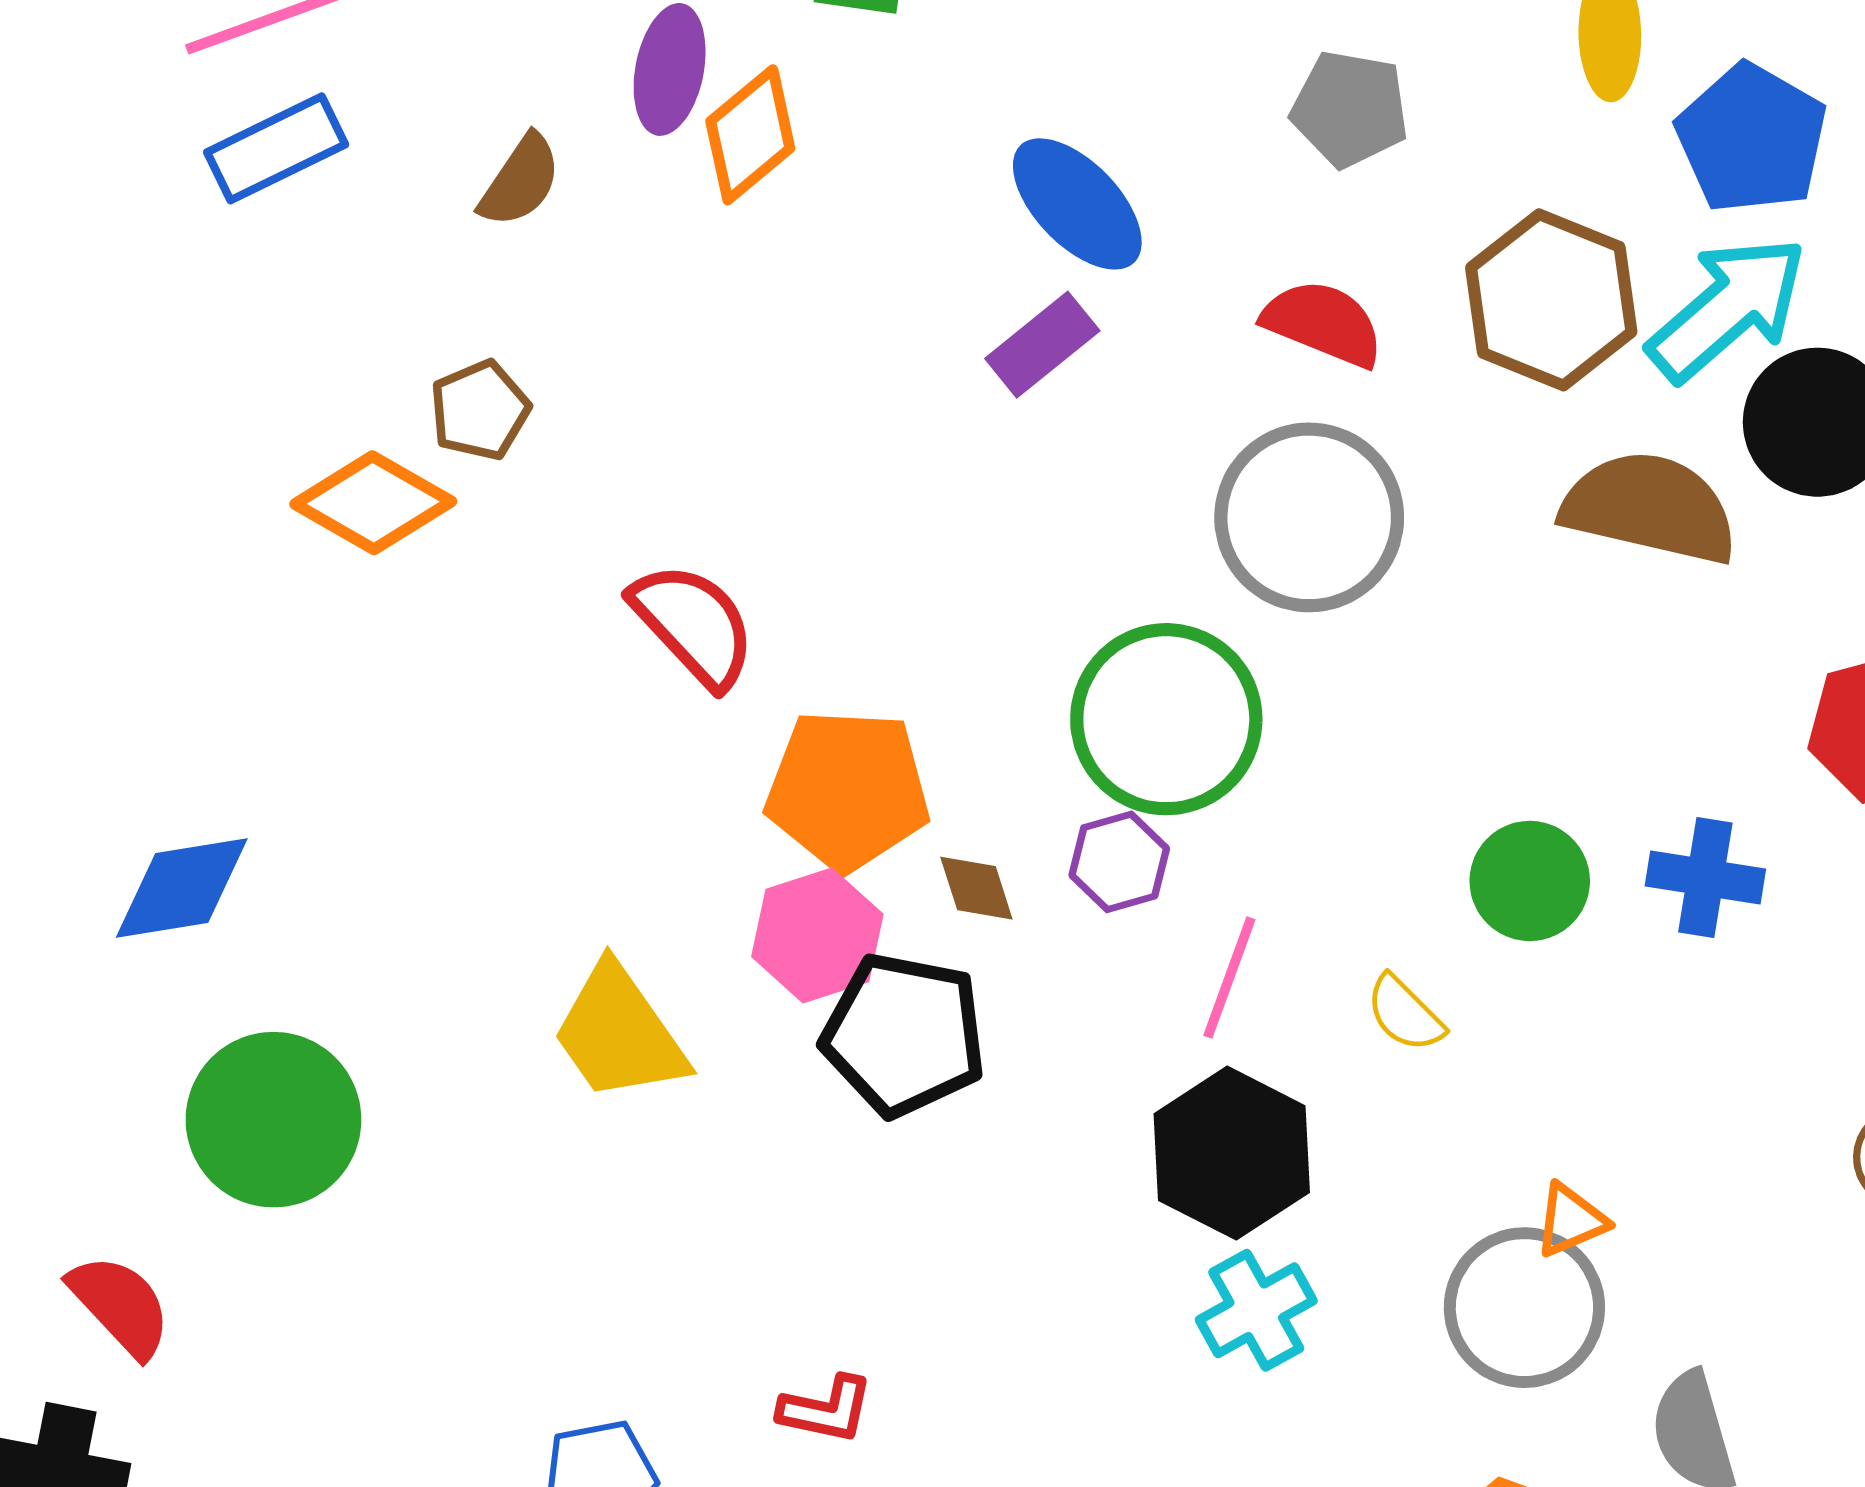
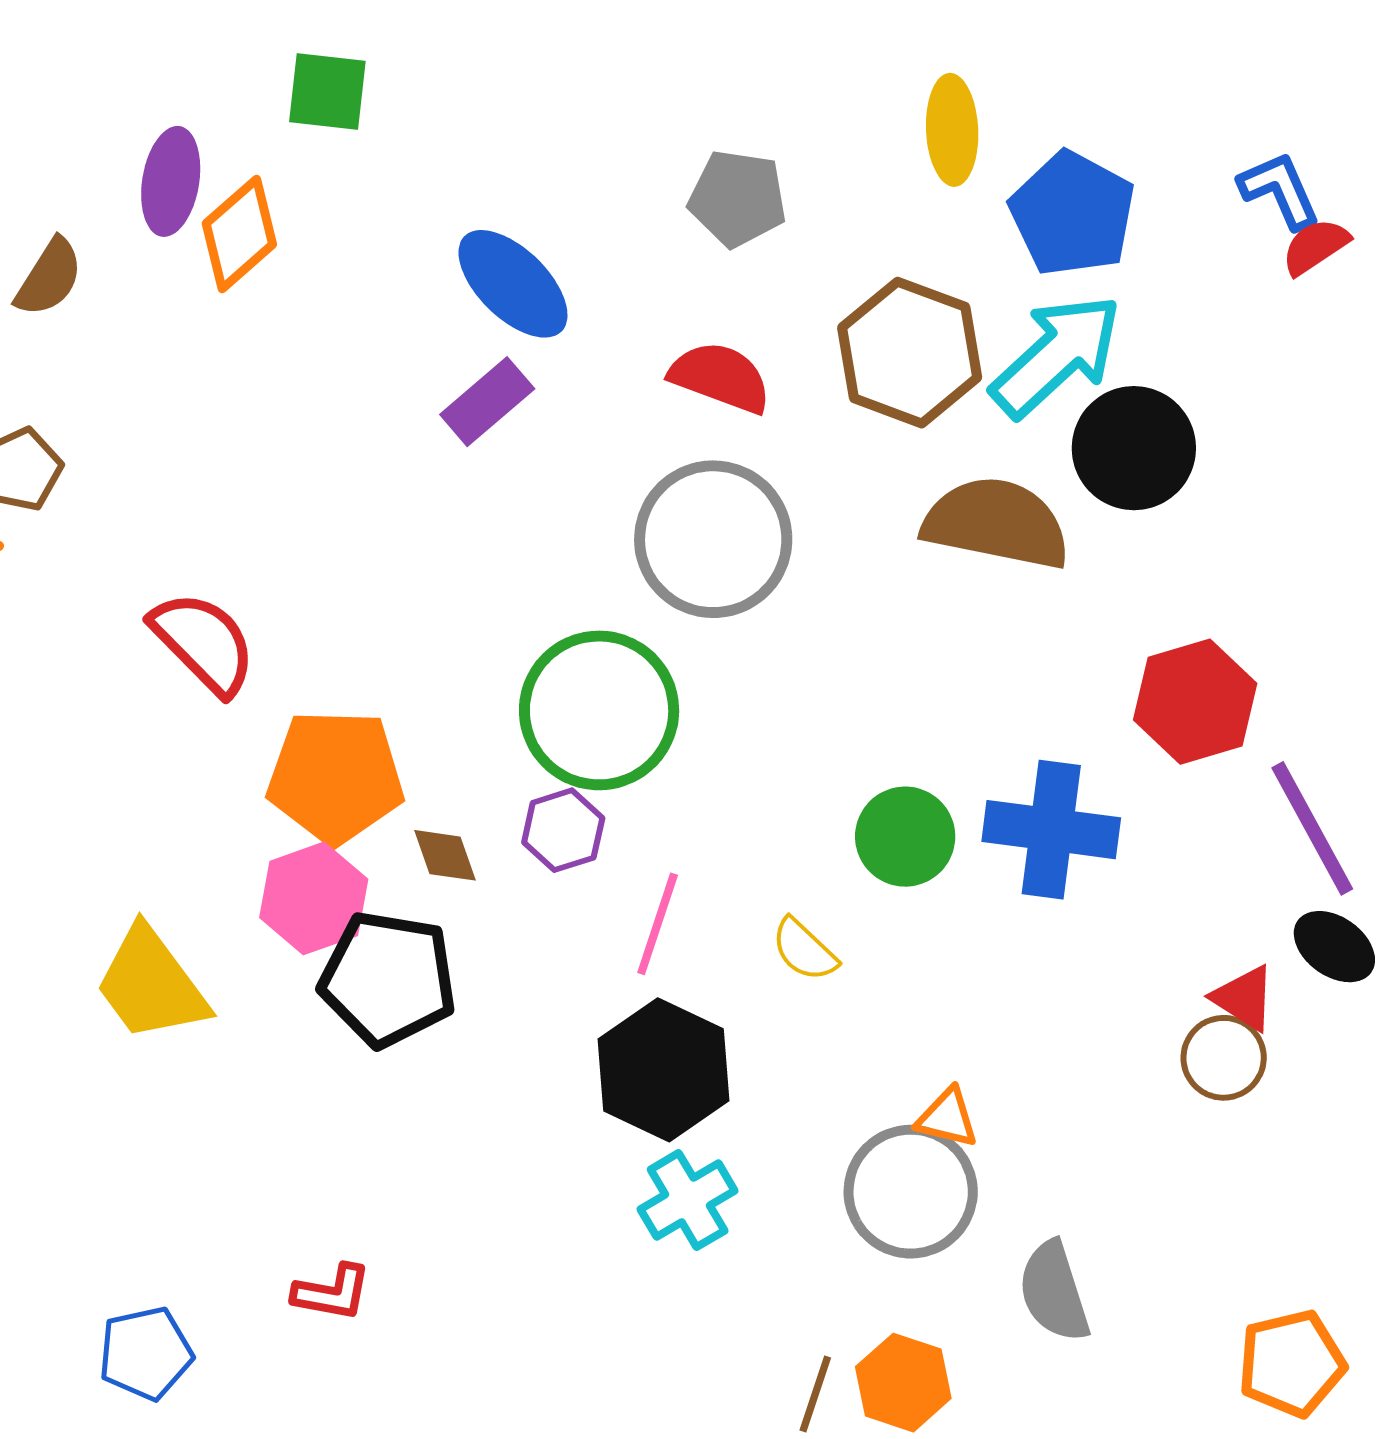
blue cross: (1705, 877) -> (1051, 830), size x1.4
orange triangle: (1571, 1220) -> (947, 1118), turned 38

